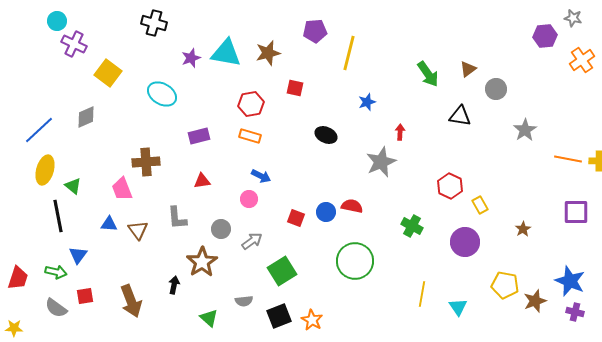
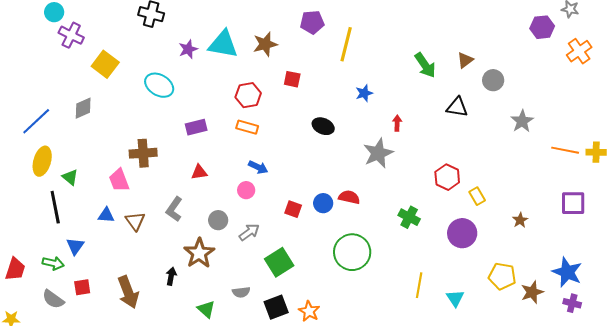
gray L-shape: (177, 218) -> (174, 209), turned 40

